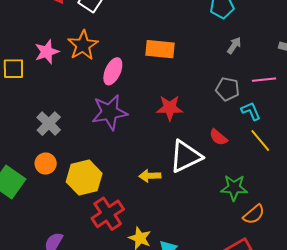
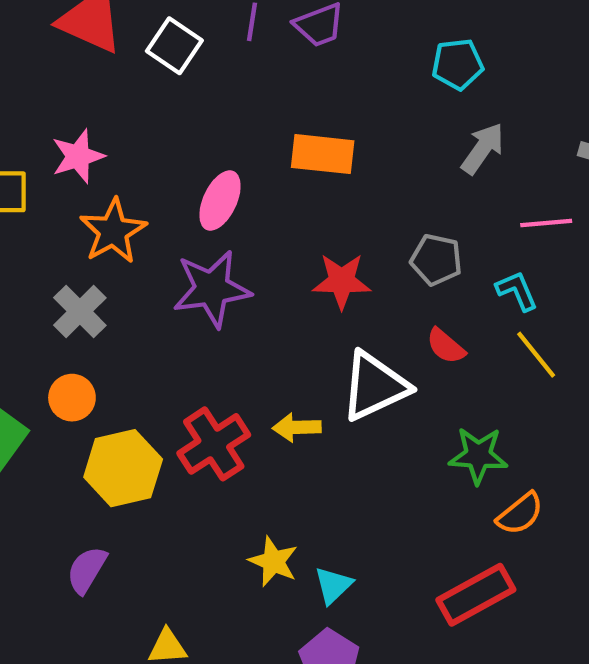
orange star: (83, 45) -> (113, 231), moved
gray arrow: (234, 45) -> (483, 148), size x1.4
gray pentagon: (228, 89) -> (436, 260), moved
yellow hexagon: (84, 178) -> (123, 468), moved
red cross: (108, 214) -> (214, 444), moved

